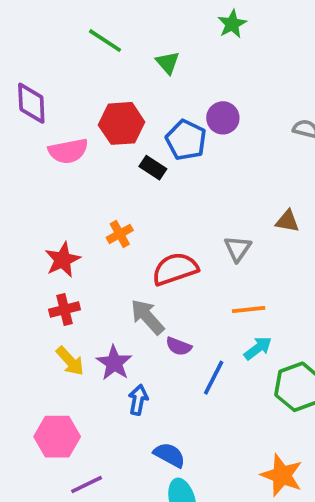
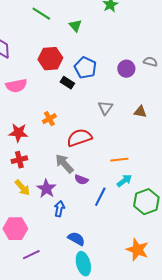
purple circle: (223, 118) -> (126, 69), moved
pink semicircle: (68, 151) -> (16, 86), moved
gray triangle: (238, 249) -> (105, 108), moved
red star: (63, 260) -> (18, 133), turned 30

